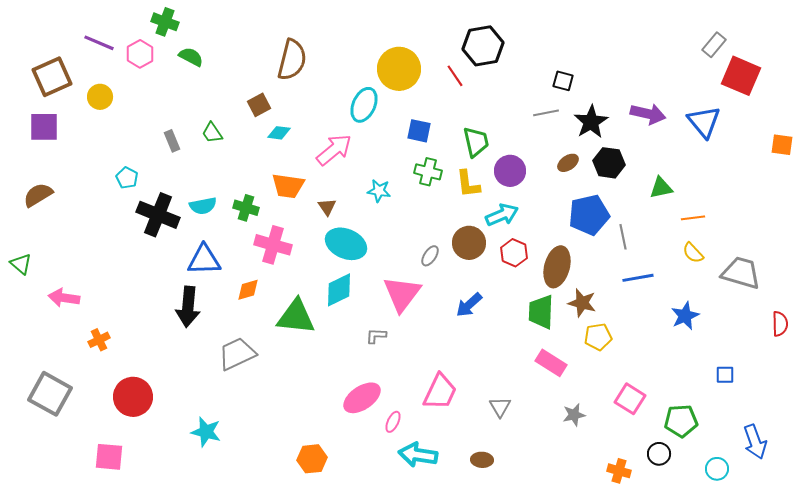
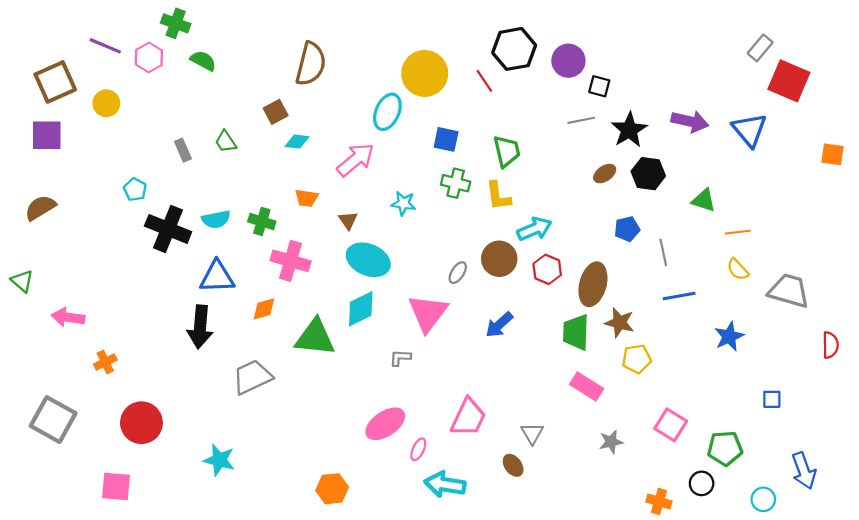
purple circle: (510, 171) -> (568, 61), moved
orange trapezoid: (288, 186) -> (307, 198), size x0.7
green triangle: (661, 188) -> (704, 200), turned 30
blue pentagon: (589, 215) -> (627, 229), size x0.6
brown ellipse: (482, 460) -> (513, 465), moved, turned 50

